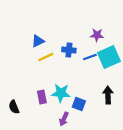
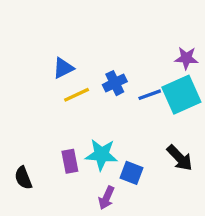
purple star: (97, 35) -> (186, 58), moved
blue cross: (69, 50) -> (115, 83), turned -32
black arrow: (108, 95) -> (180, 158), turned 138

